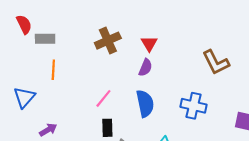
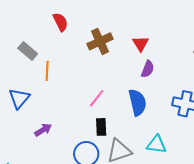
red semicircle: (24, 24) -> (60, 22), moved
gray rectangle: (45, 39) -> (28, 51), moved, turned 42
purple semicircle: (145, 68) -> (148, 69), moved

